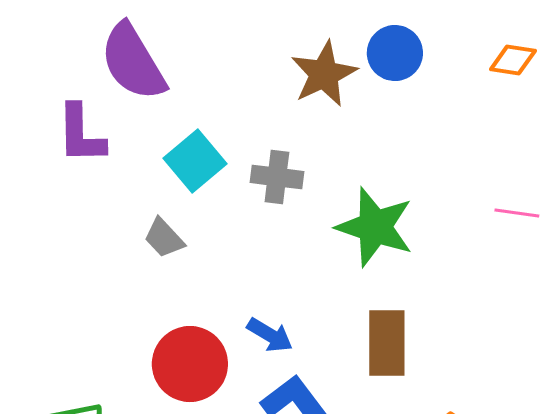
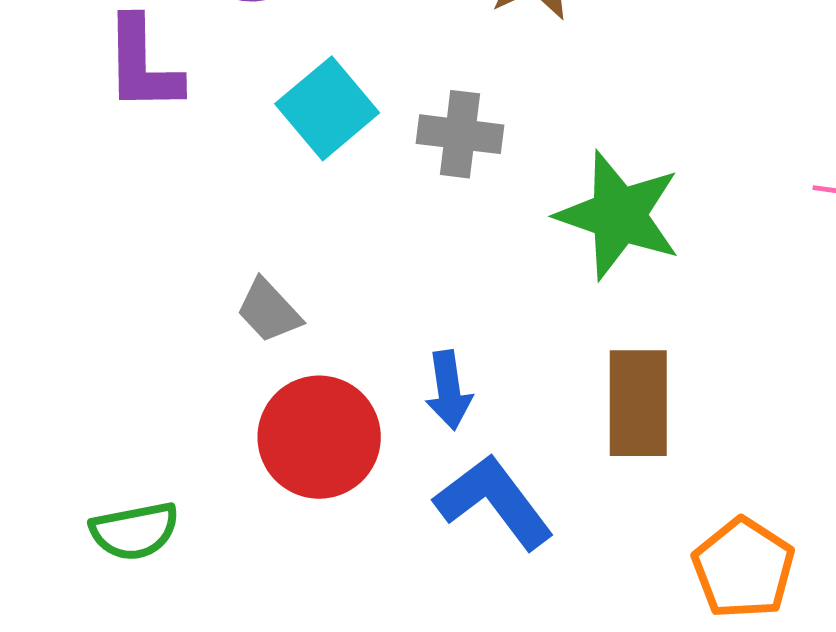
gray trapezoid: (164, 238) -> (269, 311), moved
blue arrow: (270, 335) -> (449, 390), turned 51

